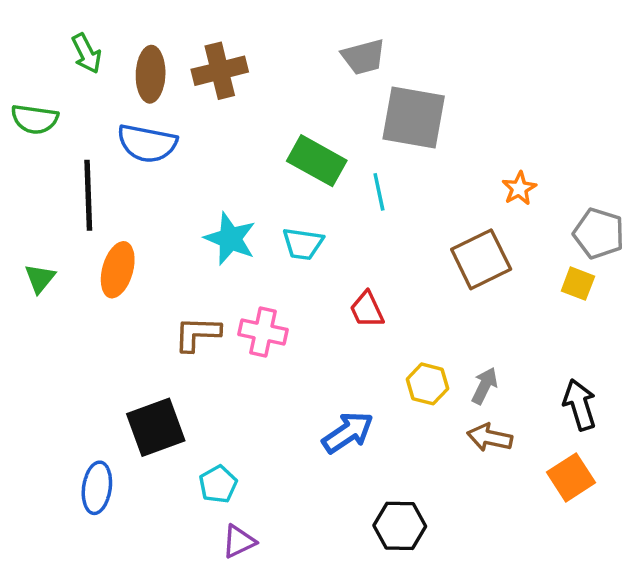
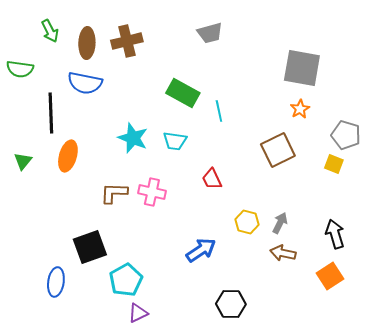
gray square: (414, 117) -> (302, 68), moved
cyan pentagon: (218, 484) -> (126, 280), size x1.5

